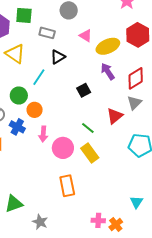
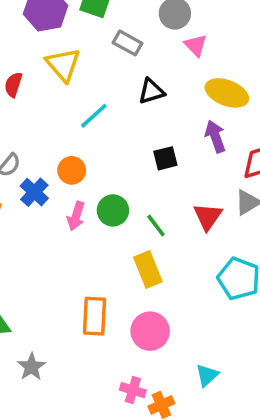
pink triangle: (86, 36) -> (196, 45), moved
yellow ellipse: (108, 46) -> (227, 93), turned 30
black triangle: (58, 57) -> (151, 91), moved
green circle: (19, 95) -> (113, 210), moved
red triangle: (115, 116) -> (208, 217), turned -30
pink circle: (63, 148) -> (150, 331), moved

